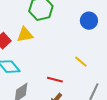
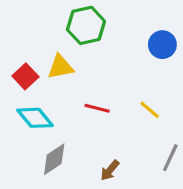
red line: (55, 80) -> (97, 108), moved

